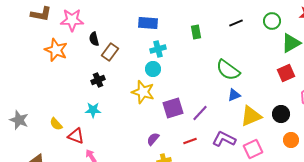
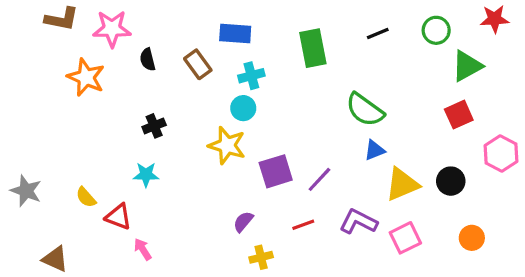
green rectangle: (196, 32) -> (313, 48), size x1.6
brown rectangle: (110, 52) -> (198, 64), moved, turned -72
orange circle: (291, 140) -> (472, 238), moved

